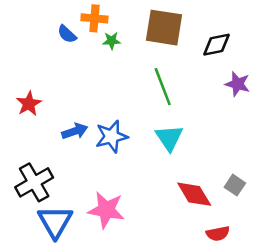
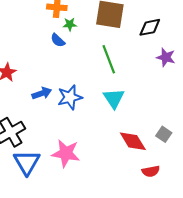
blue semicircle: (67, 34) -> (58, 40), moved

